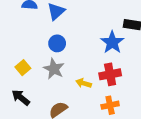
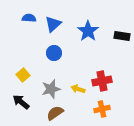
blue star: (112, 42) -> (88, 31), moved
gray star: (54, 69) -> (51, 89), moved, turned 30

